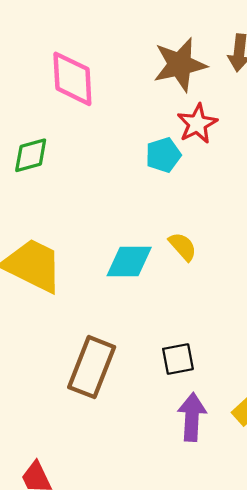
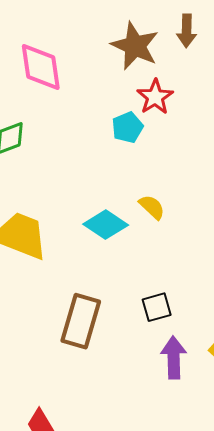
brown star: (180, 65) -> (135, 46), turned -30
cyan diamond: (129, 262) -> (106, 225), turned 39

